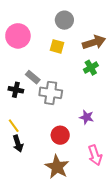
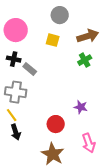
black cross: (16, 90) -> (14, 59), moved
gray cross: (51, 93) -> (16, 92), moved

